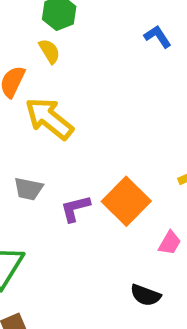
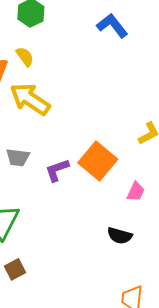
blue L-shape: (158, 37) -> (112, 26), size x1.4
yellow semicircle: (49, 51) -> (25, 57), moved

